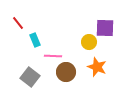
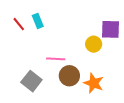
cyan rectangle: (35, 40) -> (38, 21), moved
orange star: (97, 67) -> (94, 83), moved

